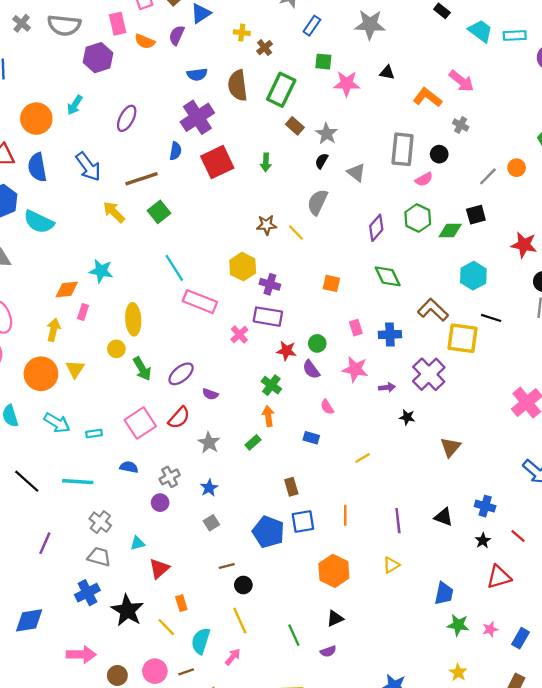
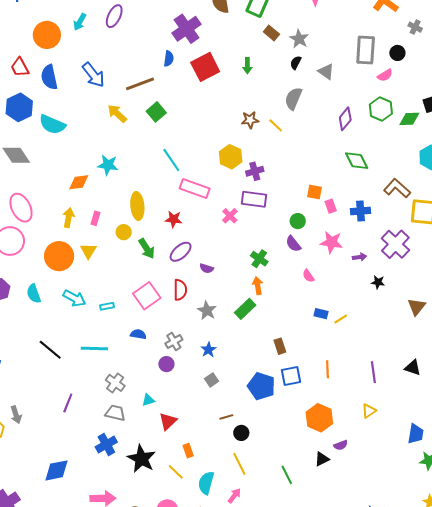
purple ellipse: (127, 118) -> (114, 16), moved
orange square: (331, 283) -> (315, 192), moved
purple cross: (270, 284) -> (255, 171), turned -30
pink rectangle: (83, 312) -> (95, 218), moved
red star: (286, 351) -> (174, 219), moved
red semicircle: (179, 418) -> (180, 290), turned -40
blue rectangle: (311, 438) -> (321, 314), moved
green rectangle: (253, 442) -> (245, 309), size x1.5
purple semicircle: (328, 651) -> (341, 445), moved

